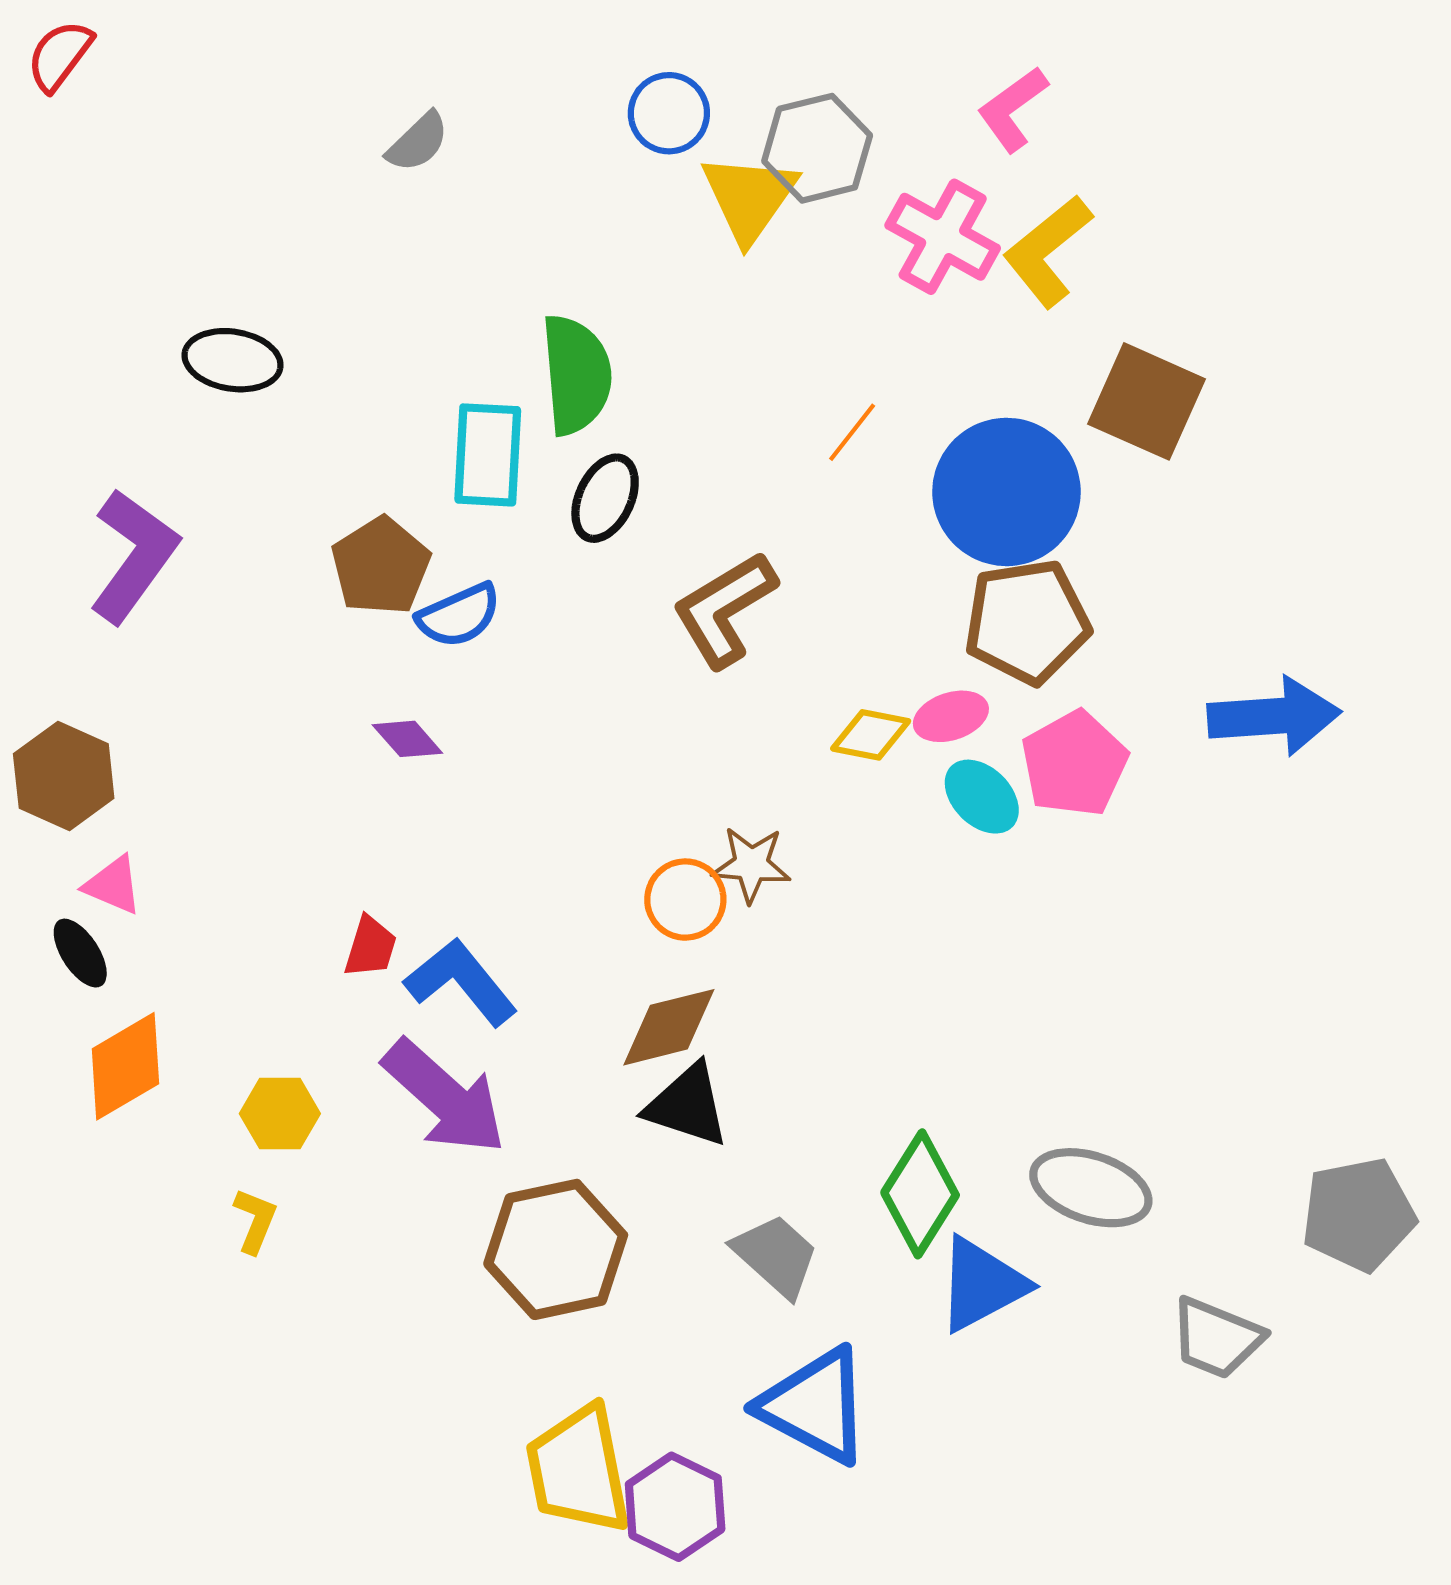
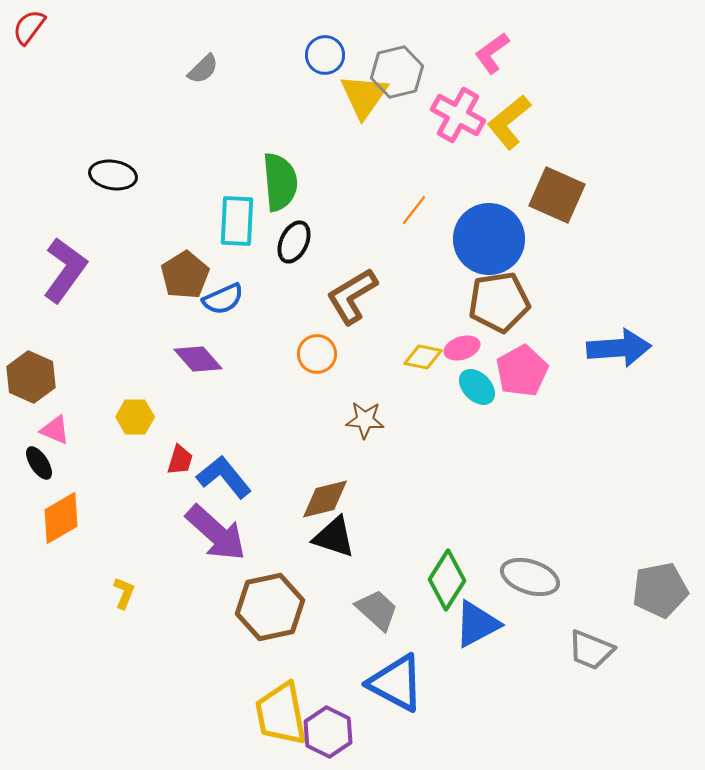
purple diamond: (407, 739) -> (198, 359), size x1.4
orange circle: (685, 900) -> (317, 354), moved
yellow hexagon: (280, 1114) -> (135, 417), moved

